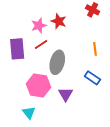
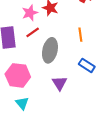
orange line: (95, 49) -> (80, 35), moved
pink hexagon: (38, 86) -> (18, 75), moved

